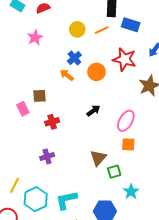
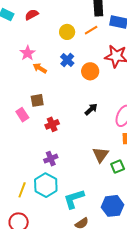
pink star: (35, 37) -> (28, 53), moved
orange arrow: (67, 75) -> (40, 68), moved
cyan hexagon: (36, 199) -> (46, 185), moved

